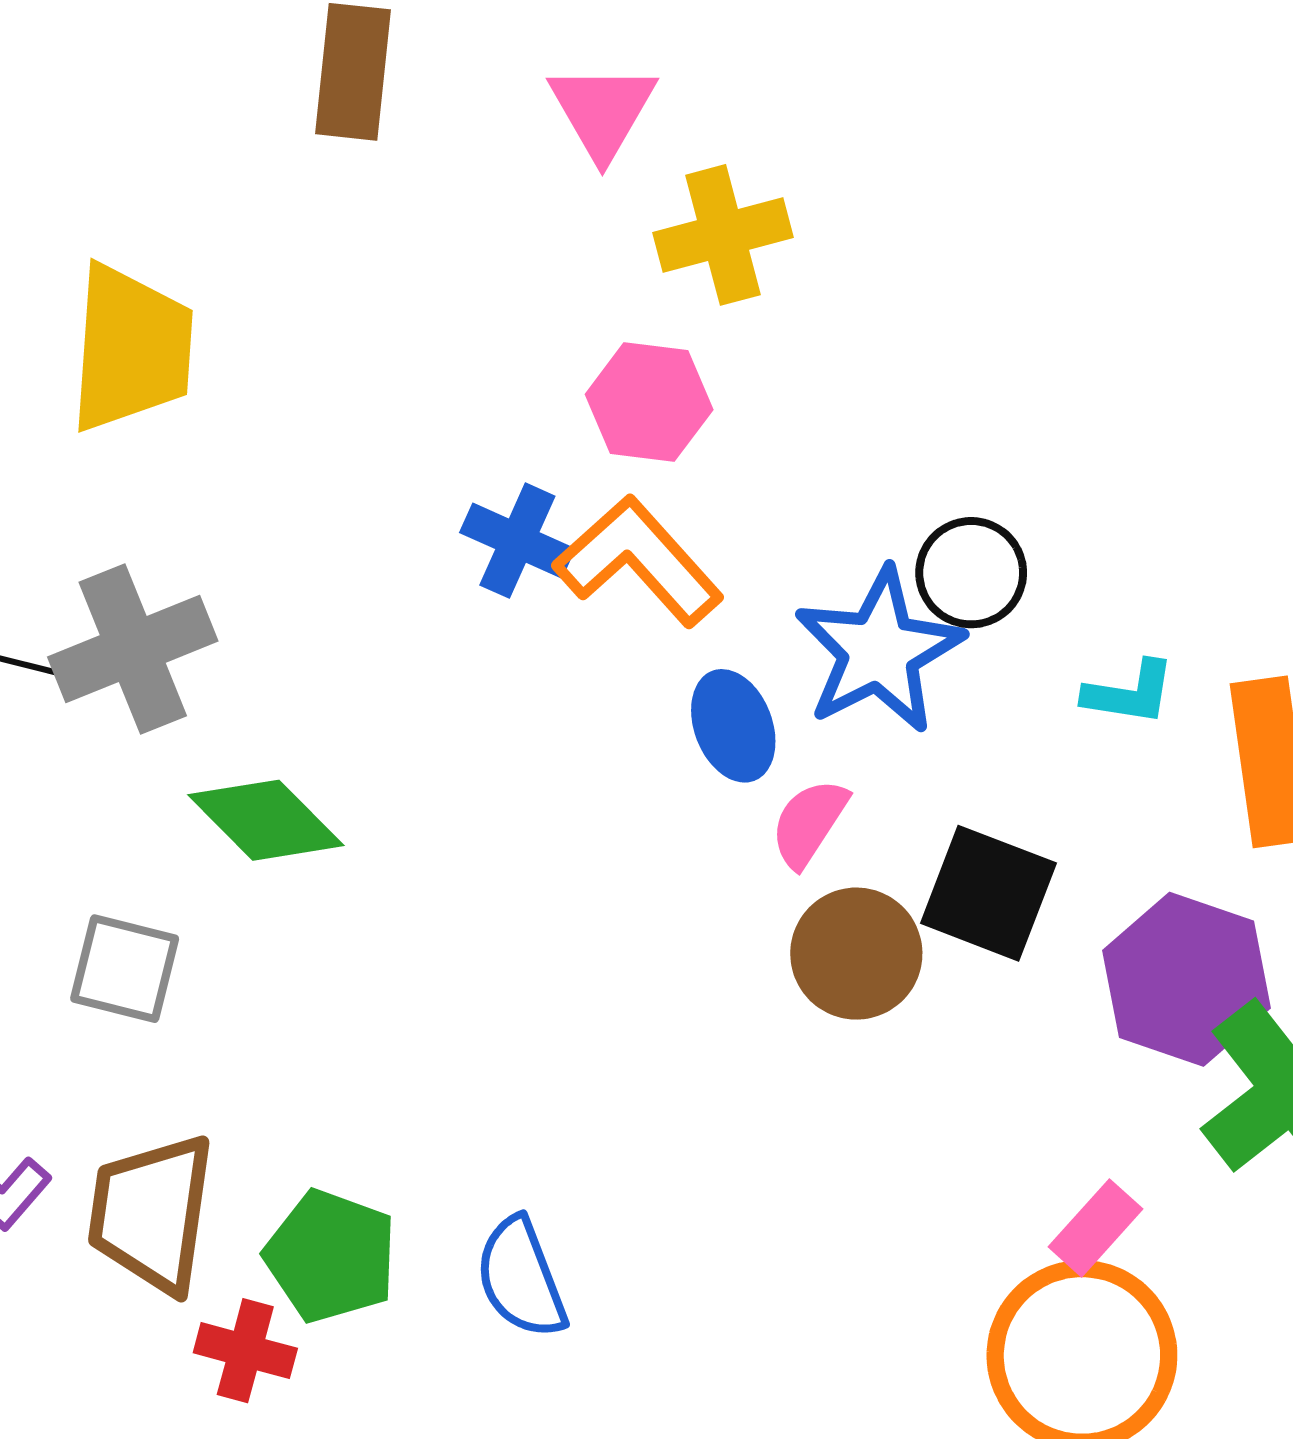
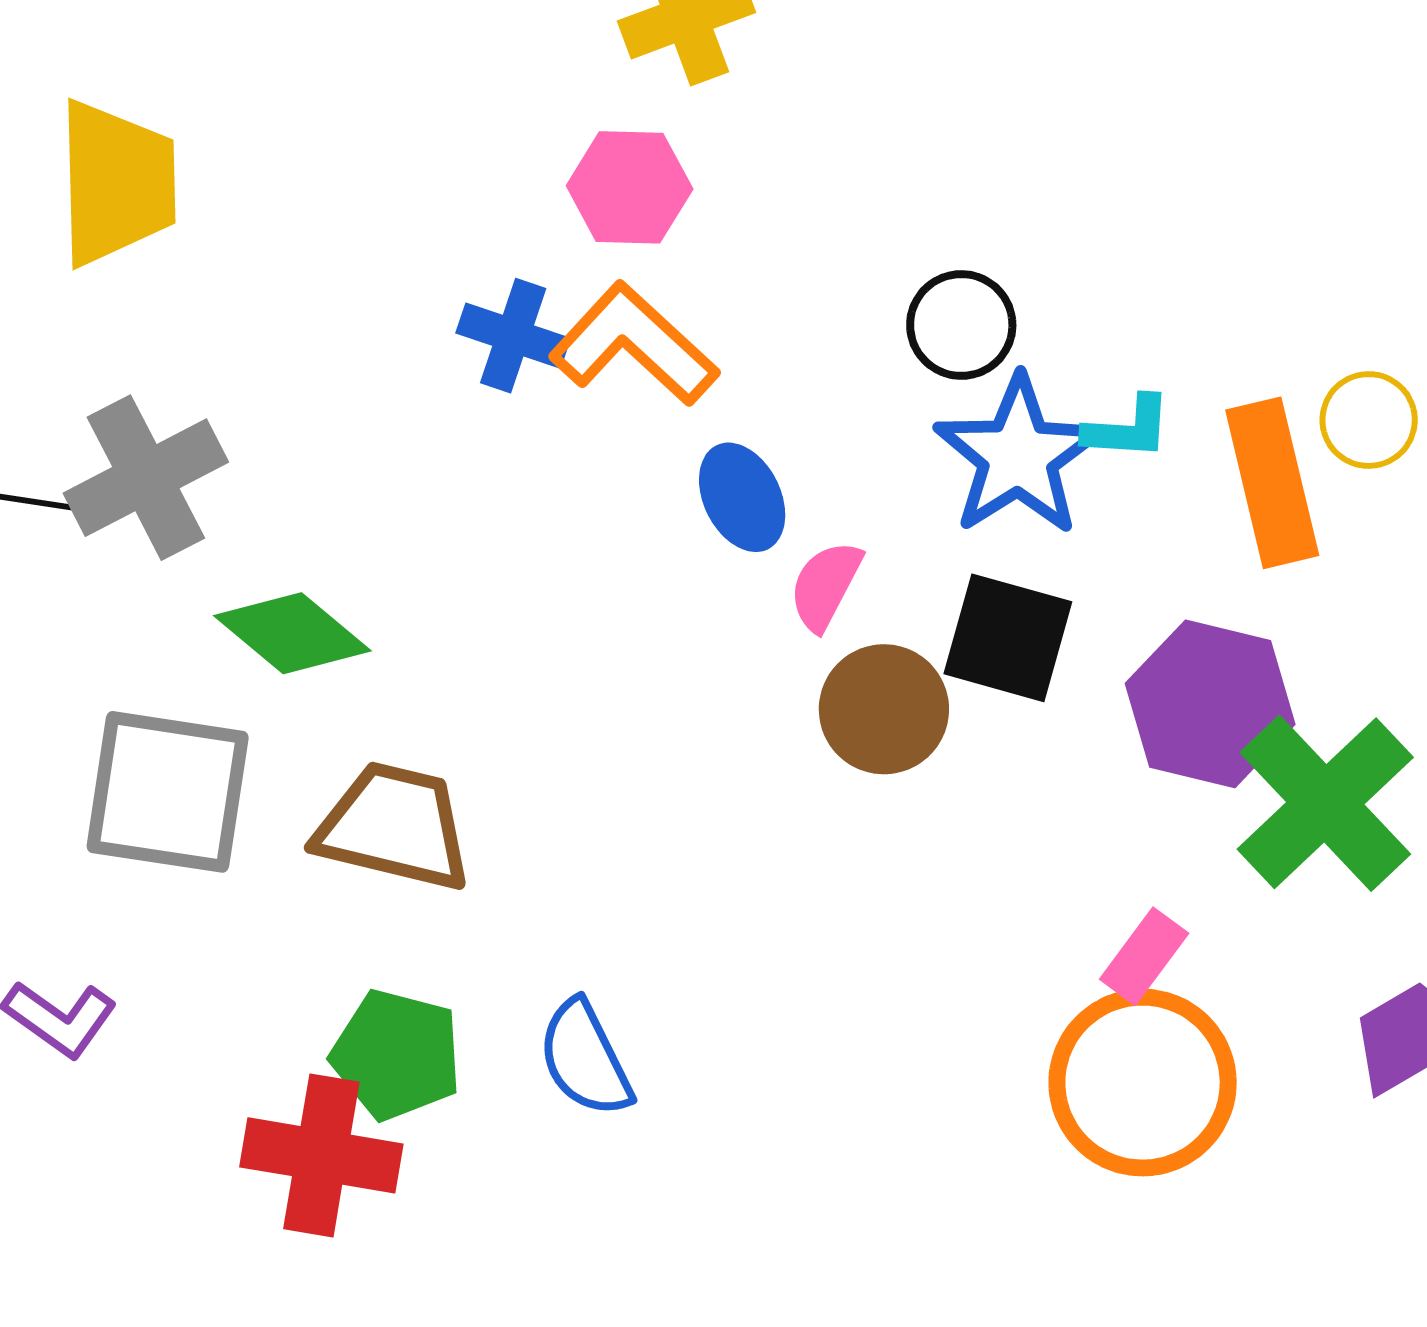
blue star: (879, 651) -> (1018, 456), moved
gray square: (125, 969) -> (168, 792), size x1.6
brown trapezoid: (152, 1213) -> (394, 827), moved, turned 101
red cross: (245, 1351) -> (321, 1155), size x1.6

